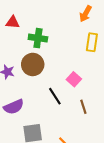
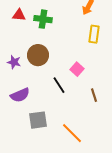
green cross: (38, 38) -> (43, 19), moved
brown line: (83, 107) -> (94, 95), moved

